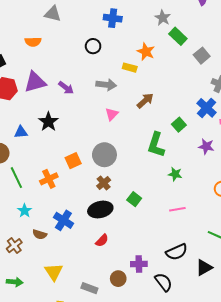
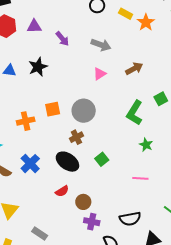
yellow rectangle: (130, 68) -> (126, 14), moved
purple triangle: (35, 82) -> (34, 26), size x0.7
black ellipse: (100, 209) -> (67, 162), turned 35
brown circle: (118, 279) -> (83, 202), moved

